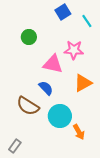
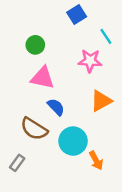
cyan line: (87, 21) -> (106, 36), moved
pink triangle: (53, 64) -> (43, 78), moved
gray rectangle: (15, 146) -> (17, 163), moved

